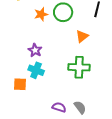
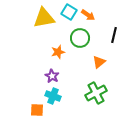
orange star: (41, 14) -> (58, 52), moved
green cross: (79, 67) -> (96, 93), turned -30

